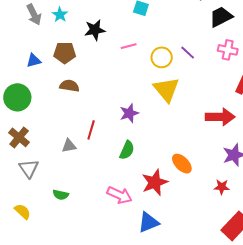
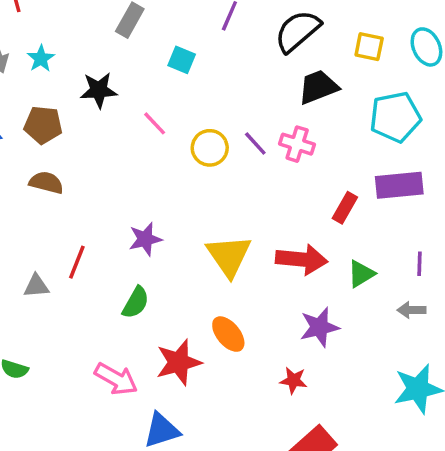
pink line: (129, 46) -> (155, 123), turned 56
pink cross: (228, 50) -> (297, 144), moved
yellow triangle: (166, 89) -> (229, 256), moved

